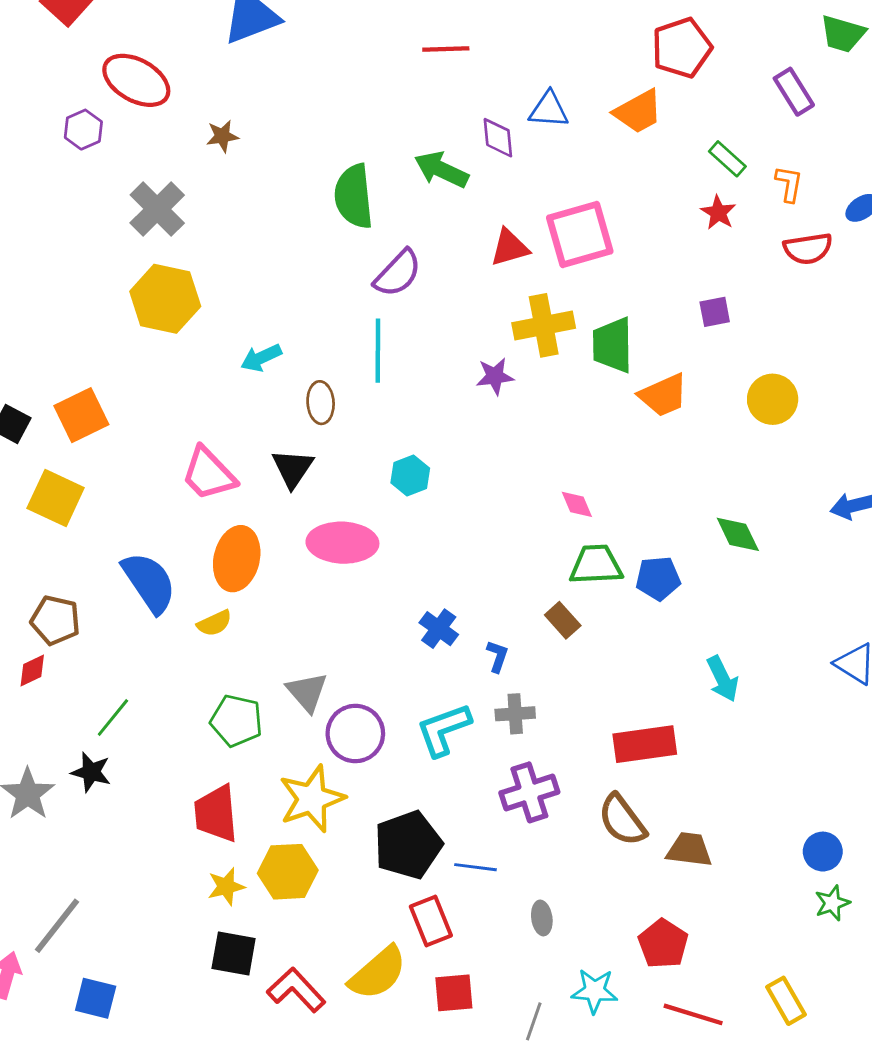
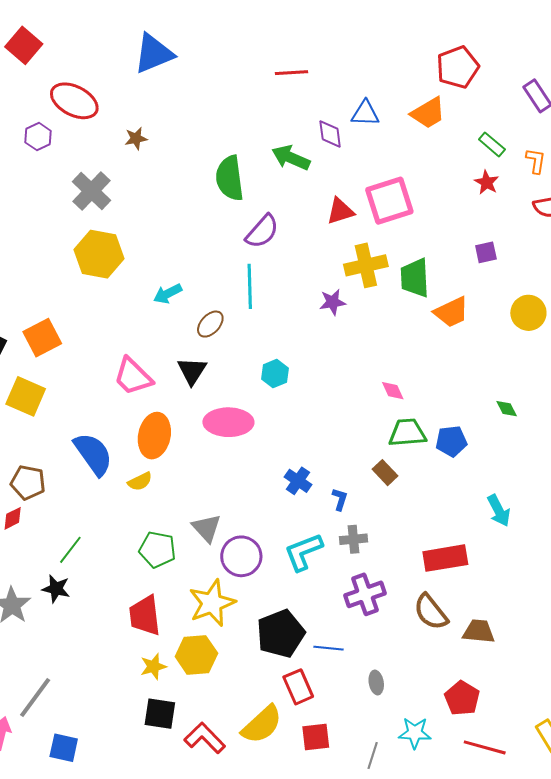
brown ellipse: (321, 403) -> (210, 324), turned 48
green diamond: (738, 534) -> (507, 409), size x0.7

